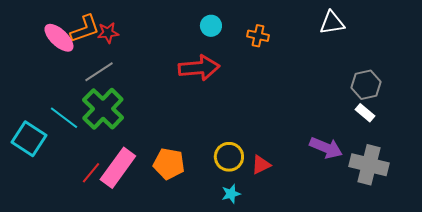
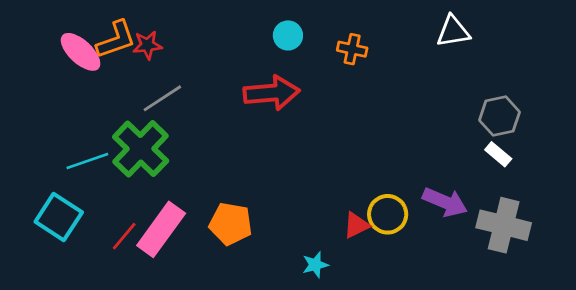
gray line: (99, 72) -> (162, 98), moved
cyan line: (64, 118) -> (87, 161), turned -56
cyan square: (29, 139) -> (59, 217), moved
yellow circle: (229, 157) -> (388, 214), moved

